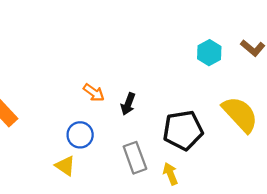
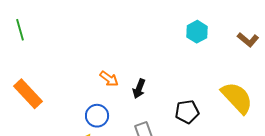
cyan hexagon: (209, 53) -> (197, 32), moved
black pentagon: (183, 130) -> (187, 112), size x0.7

